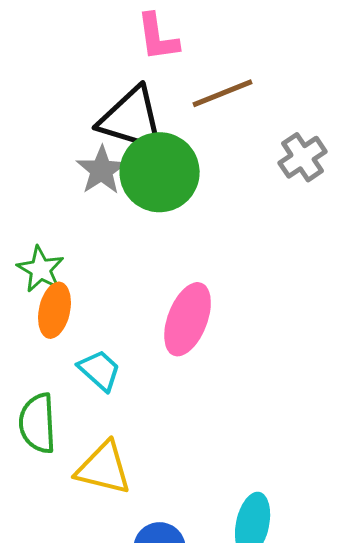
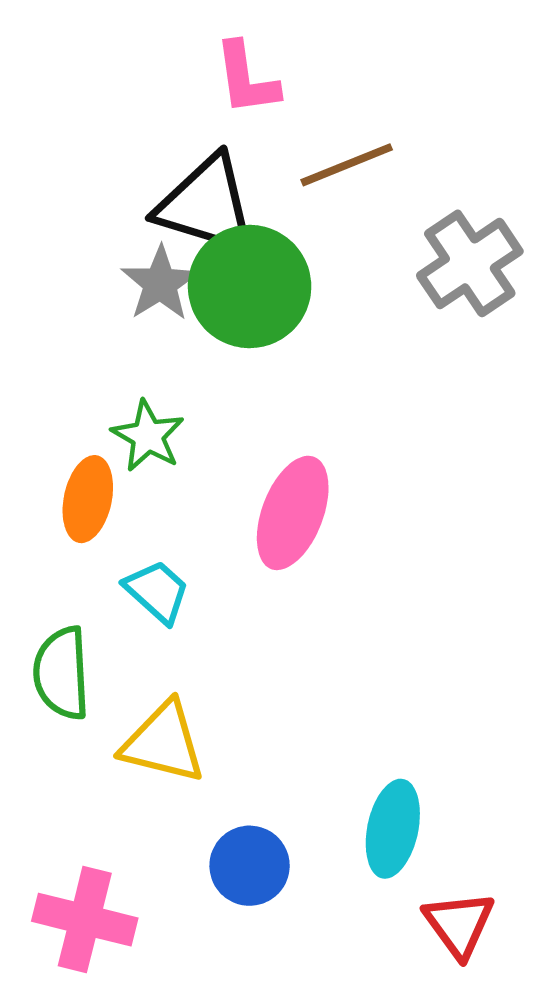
gray cross: (303, 157) -> (470, 263), size x1.4
green star: (41, 269) -> (148, 436), moved

